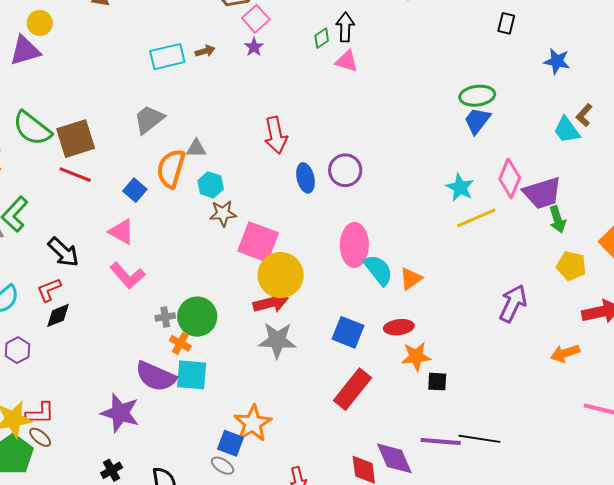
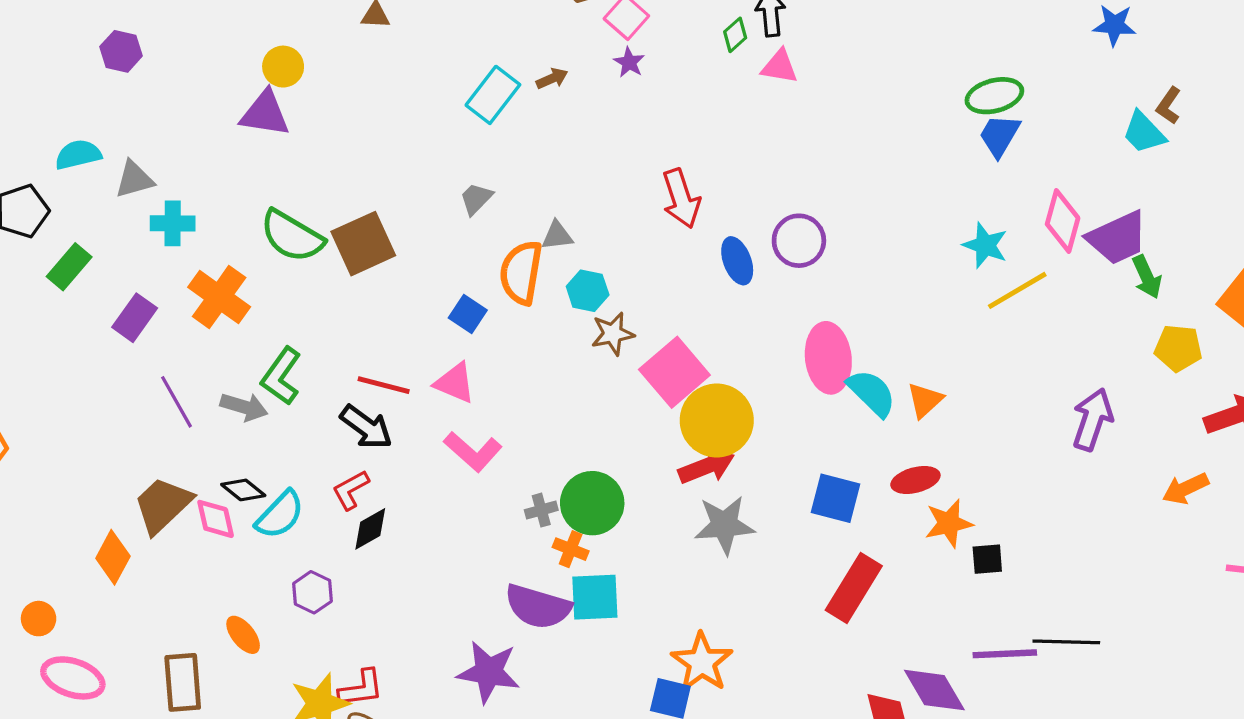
purple triangle: (25, 51) -> (265, 114), turned 32
cyan rectangle: (167, 57) -> (493, 95), turned -32
gray trapezoid: (149, 119) -> (476, 199), size x0.7
red line: (75, 175) -> (384, 385), moved
pink square: (258, 242) -> (674, 372), turned 36

